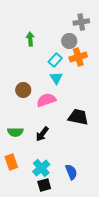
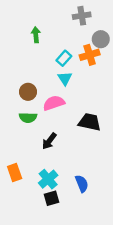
gray cross: (81, 22) -> (82, 16), moved
gray circle: (69, 41) -> (101, 39), moved
green semicircle: (15, 132) -> (28, 118), moved

